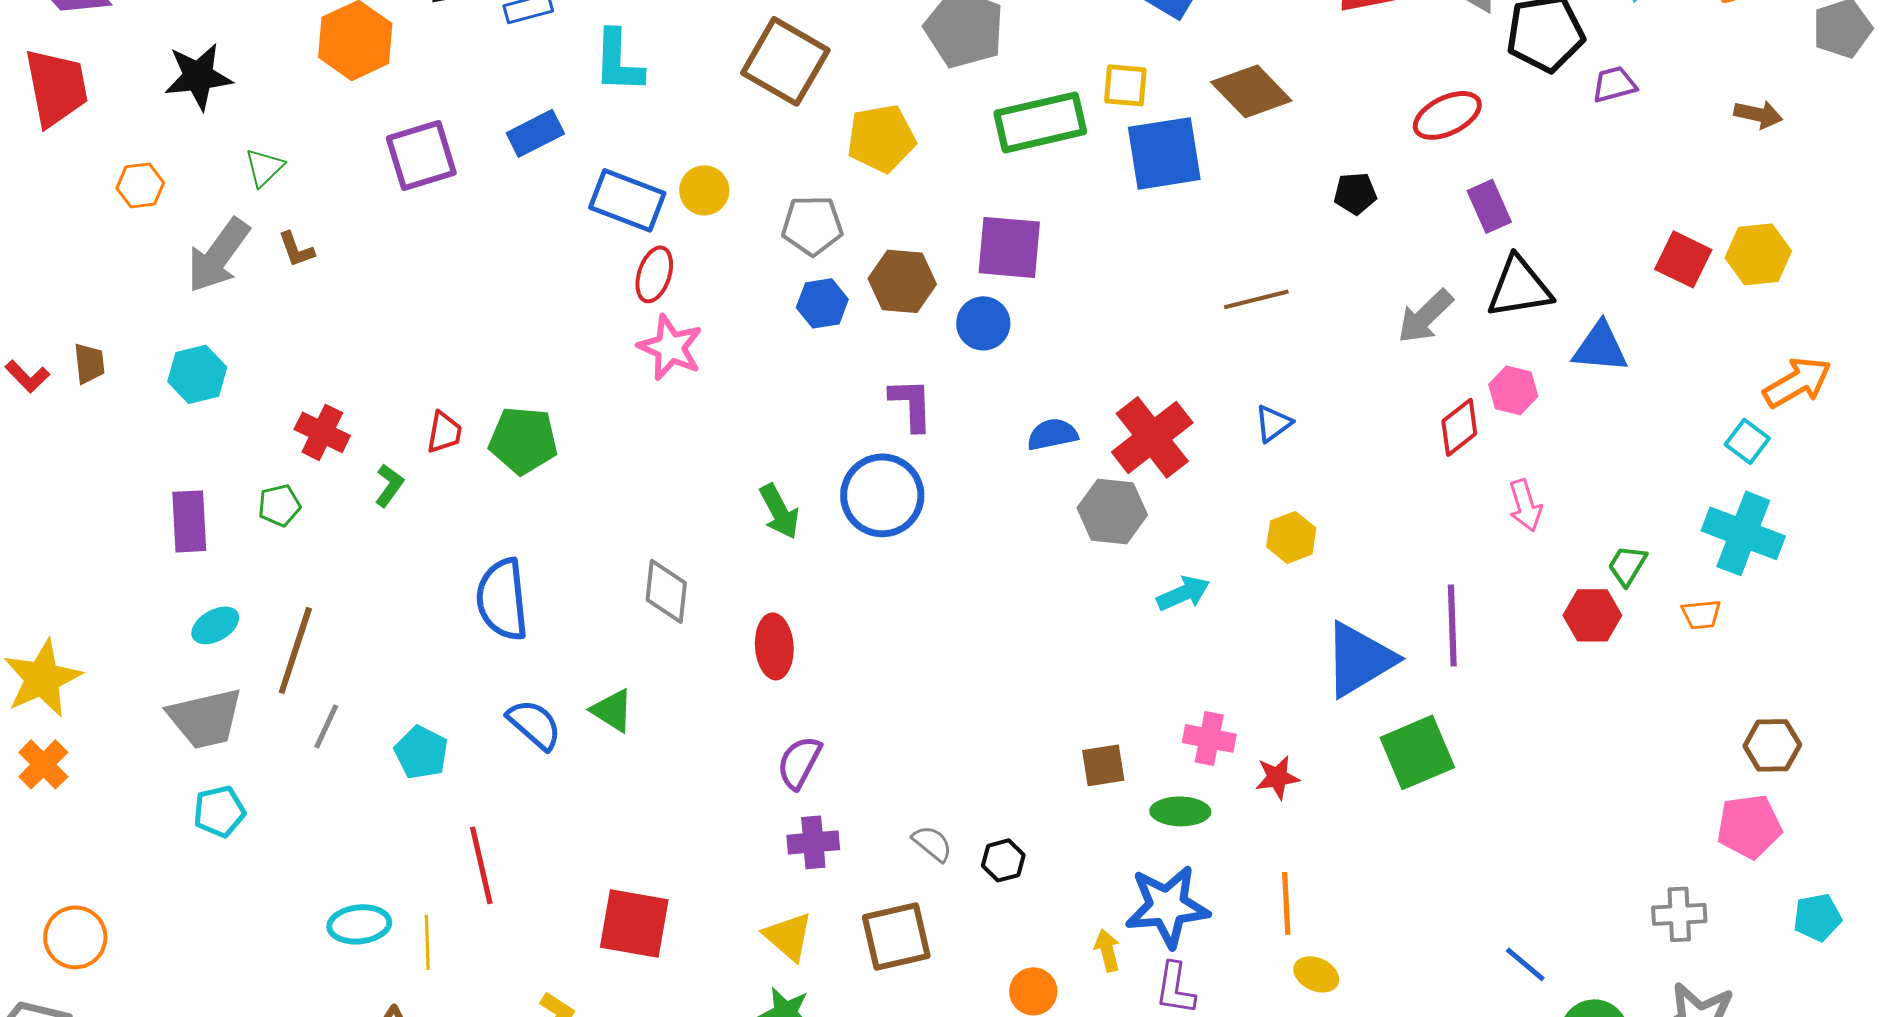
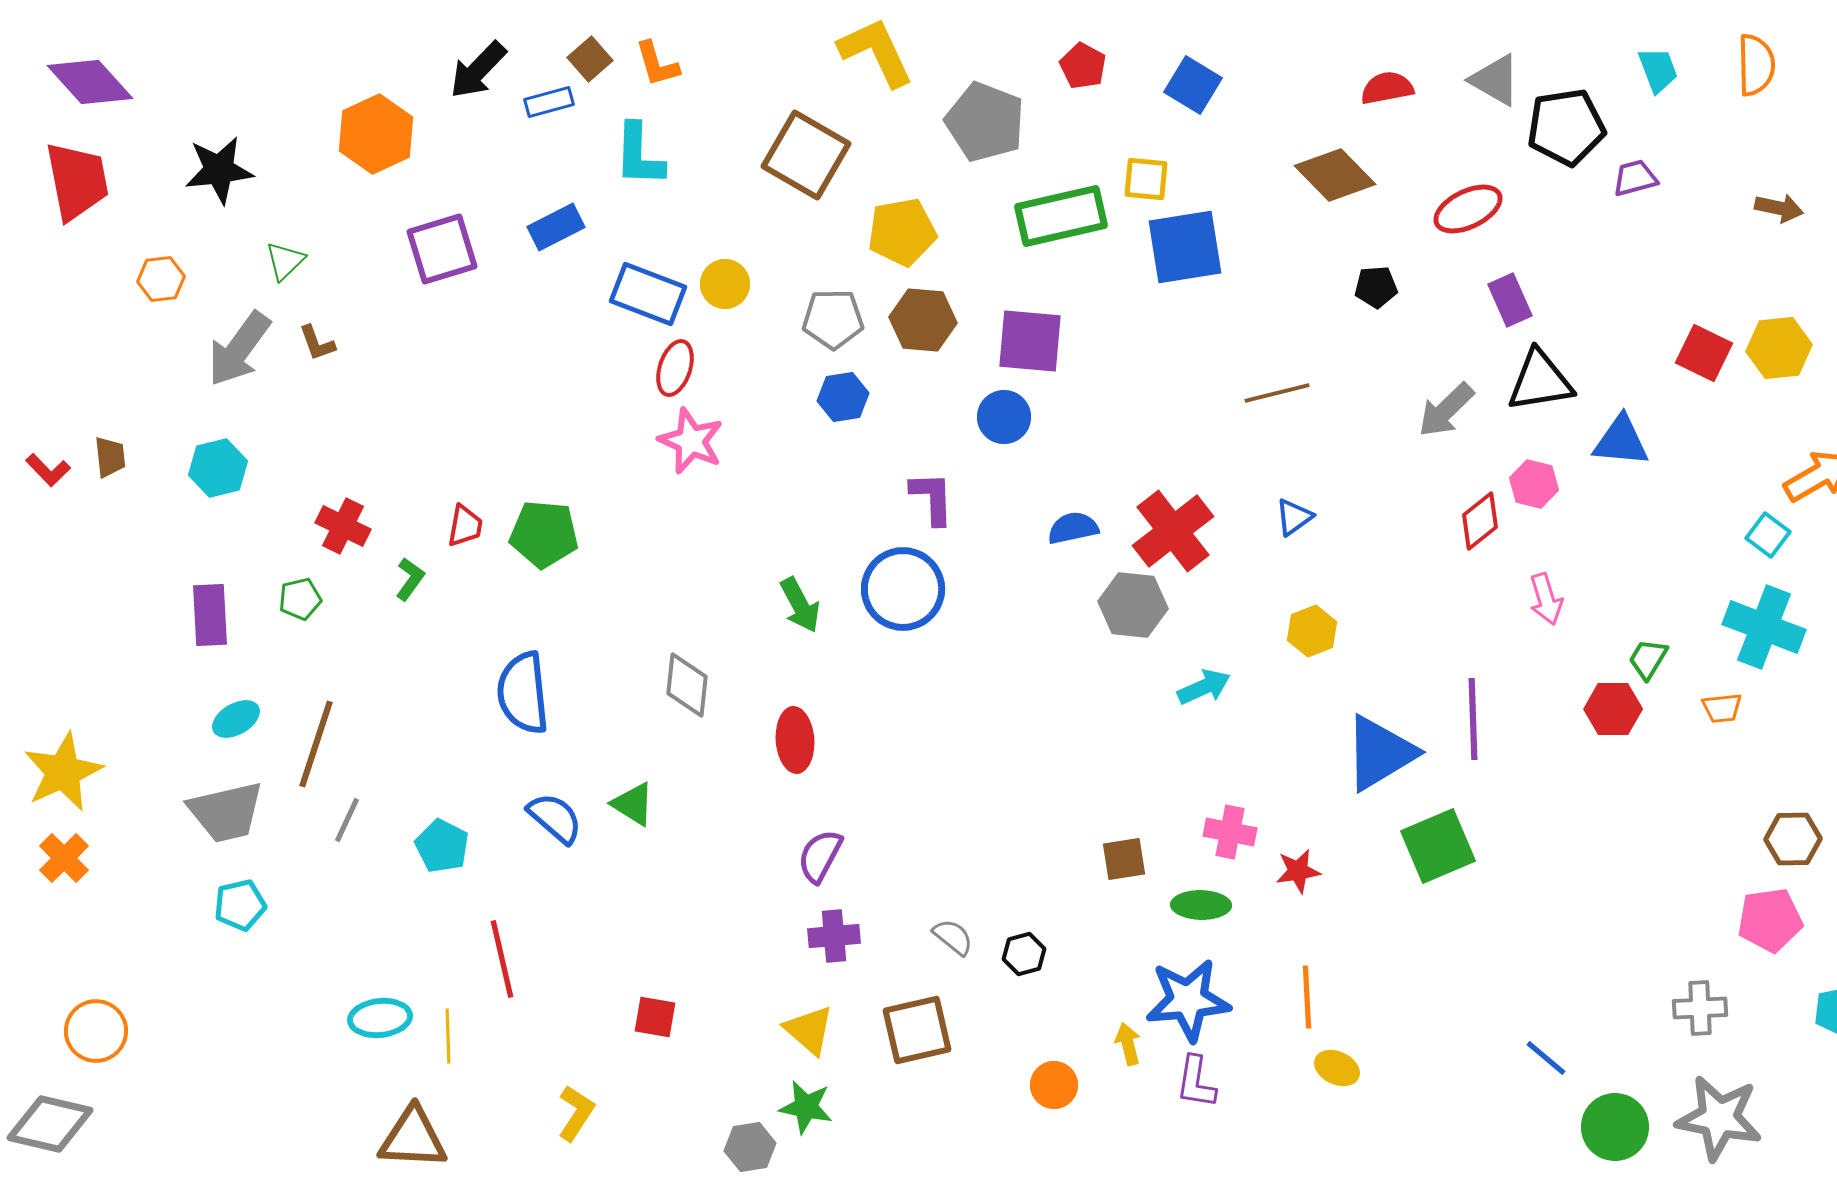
brown diamond: (1251, 91) -> (1335, 175), moved
brown hexagon: (902, 281) -> (923, 320), moved
red square: (634, 923) -> (655, 1017), size x0.6

